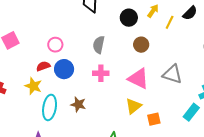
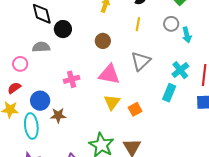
black circle: (129, 18) -> (63, 29), moved
yellow line: (170, 22) -> (138, 24), moved
gray semicircle: (99, 45) -> (41, 47), moved, turned 90
blue circle: (64, 69) -> (40, 101), moved
gray triangle: (172, 74) -> (141, 61), turned -45

